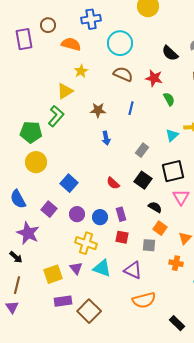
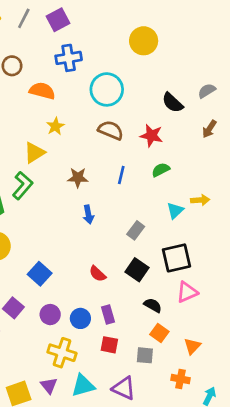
green semicircle: (169, 99) -> (161, 170), moved, turned -88
pink triangle: (181, 197) -> (187, 292), turned 36
cyan triangle: (102, 268) -> (83, 386), turned -36

